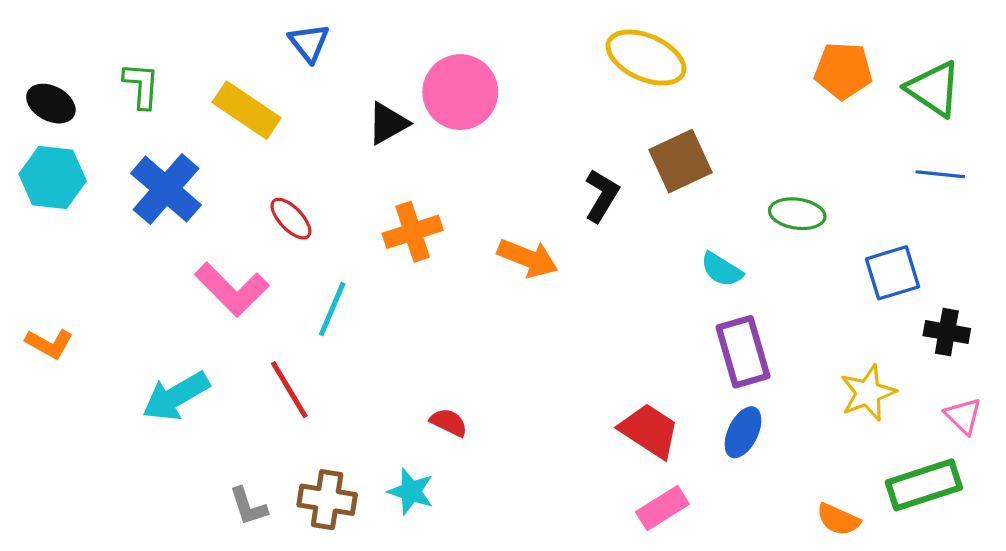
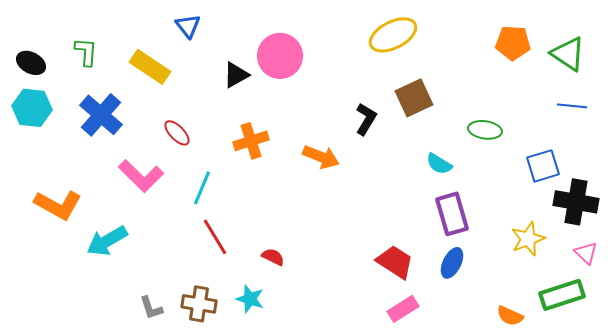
yellow ellipse: (646, 58) -> (393, 35), turned -51
black cross: (947, 332) -> (576, 202), size x1.6
orange L-shape: (49, 344) -> (58, 205), moved, size x1.6
red line: (289, 390) -> (215, 237), moved

